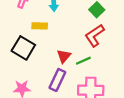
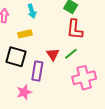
red L-shape: (95, 35) -> (75, 29), turned -35
purple rectangle: (57, 80) -> (37, 71), moved

